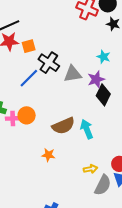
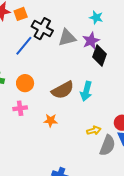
pink cross: (13, 118) -> (20, 108), moved
cyan arrow: (87, 129) -> (86, 91), turned -138

